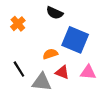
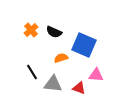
black semicircle: (55, 13) -> (54, 32), moved
red triangle: (62, 72) -> (79, 88), moved

